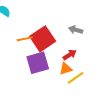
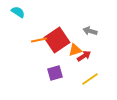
purple square: (38, 63) -> (55, 73), moved, size x0.7
orange triangle: (66, 69) -> (75, 50), moved

